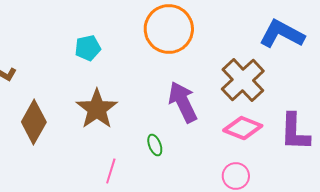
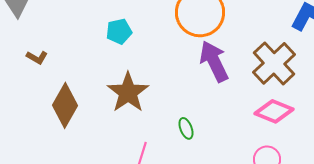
purple arrow: (183, 102) -> (214, 61), moved

